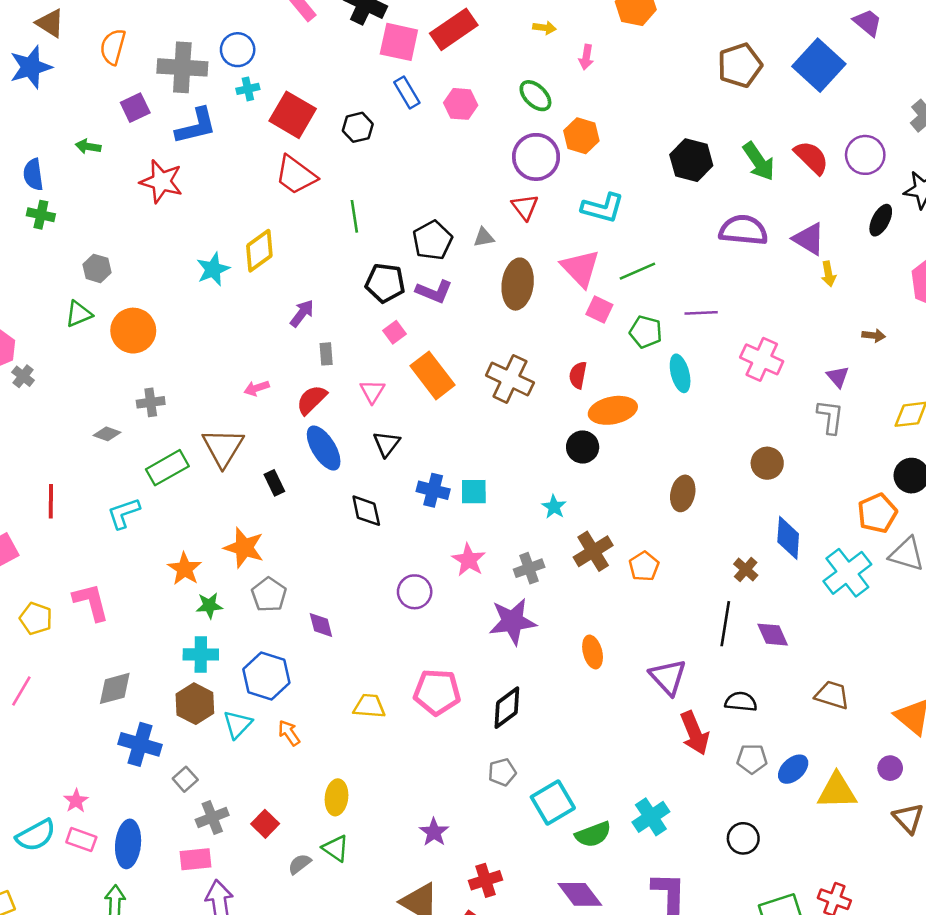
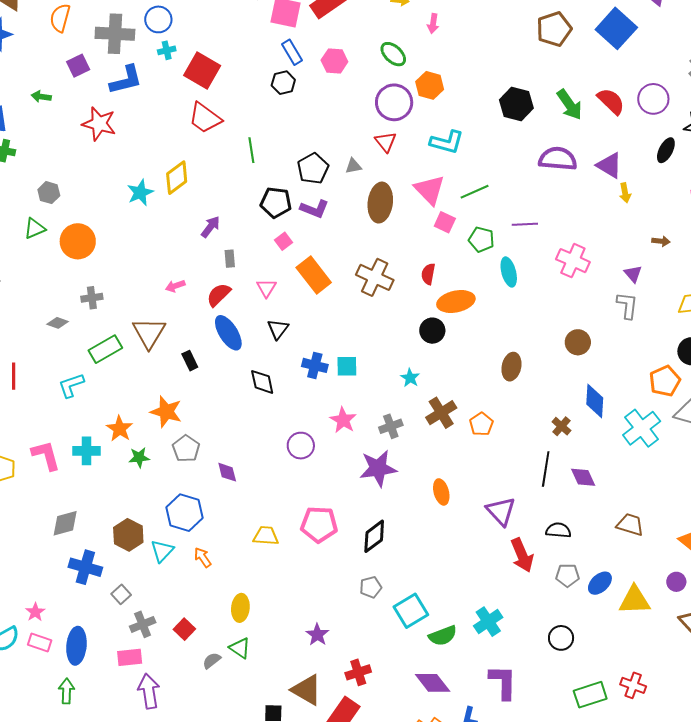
black hexagon: (358, 127) -> (283, 83), moved
cyan cross: (201, 654) -> (87, 451), moved

